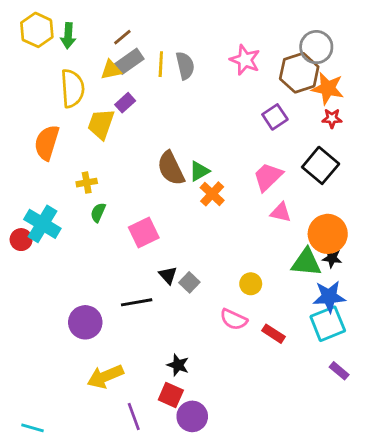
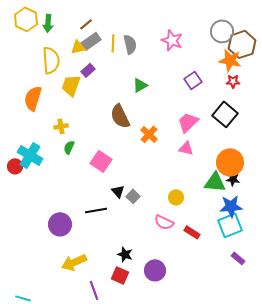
brown hexagon: (299, 73) -> (242, 44), moved
green triangle: (199, 171) -> (140, 85), moved
pink triangle: (281, 212) -> (186, 148), moved
pink square: (144, 232) -> (101, 161), turned -30
purple circle: (192, 416) -> (155, 270), moved

